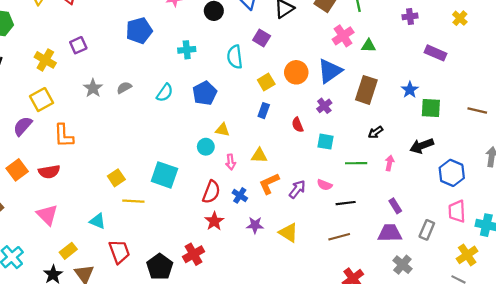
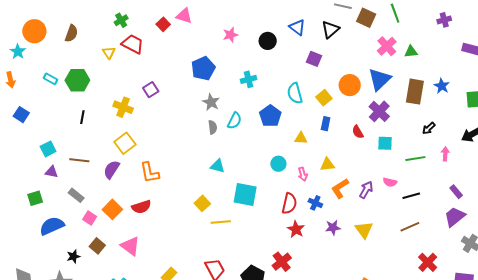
cyan semicircle: (235, 57) -> (295, 93), moved
gray star: (93, 88) -> (211, 102), moved
gray semicircle: (124, 88) -> (213, 127), moved, turned 120
blue star: (410, 90) -> (442, 86), moved
purple cross: (324, 106) -> (379, 111), size x1.5
yellow triangle: (222, 130) -> (301, 138), moved
pink triangle: (47, 215) -> (130, 246), moved
cyan triangle: (98, 221) -> (217, 166), moved
yellow triangle: (289, 233) -> (364, 230), turned 30
purple trapezoid: (390, 233) -> (455, 217), turned -30

